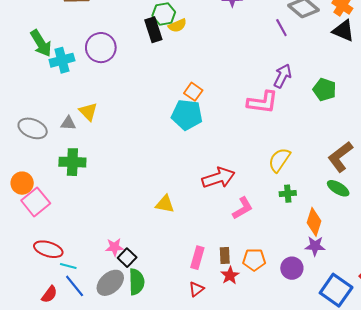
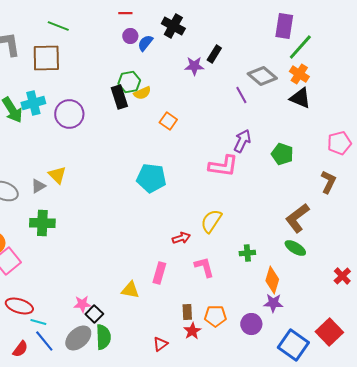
cyan cross: (62, 60) -> (33, 103), moved
orange square: (193, 92) -> (168, 121), moved
gray triangle: (68, 123) -> (38, 186), turned -35
yellow semicircle: (279, 160) -> (211, 221), moved
red arrow: (218, 178) -> (181, 238), size x0.6
yellow triangle: (165, 204) -> (130, 290), moved
pink L-shape: (243, 208) -> (204, 267), turned -75
pink rectangle: (197, 258) -> (159, 273), moved

